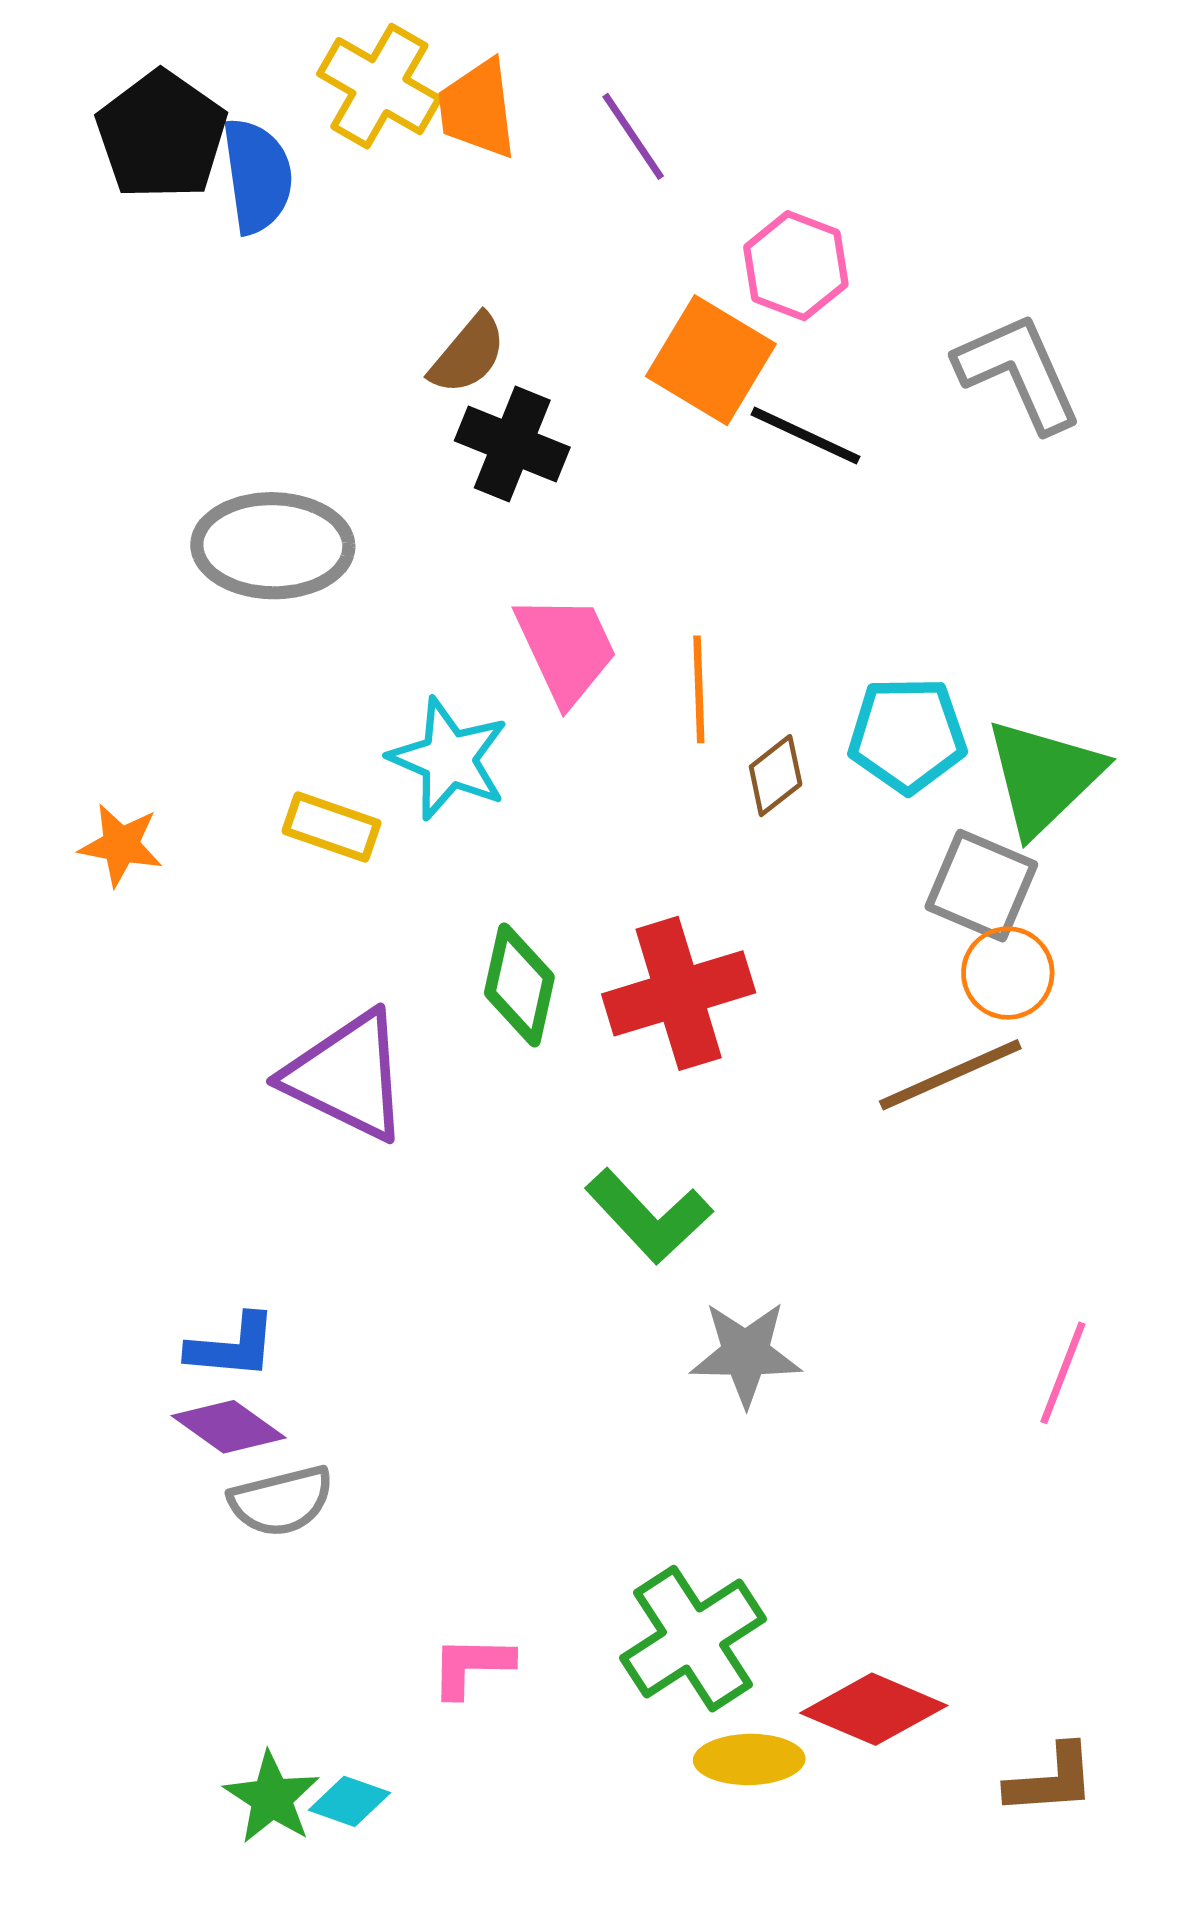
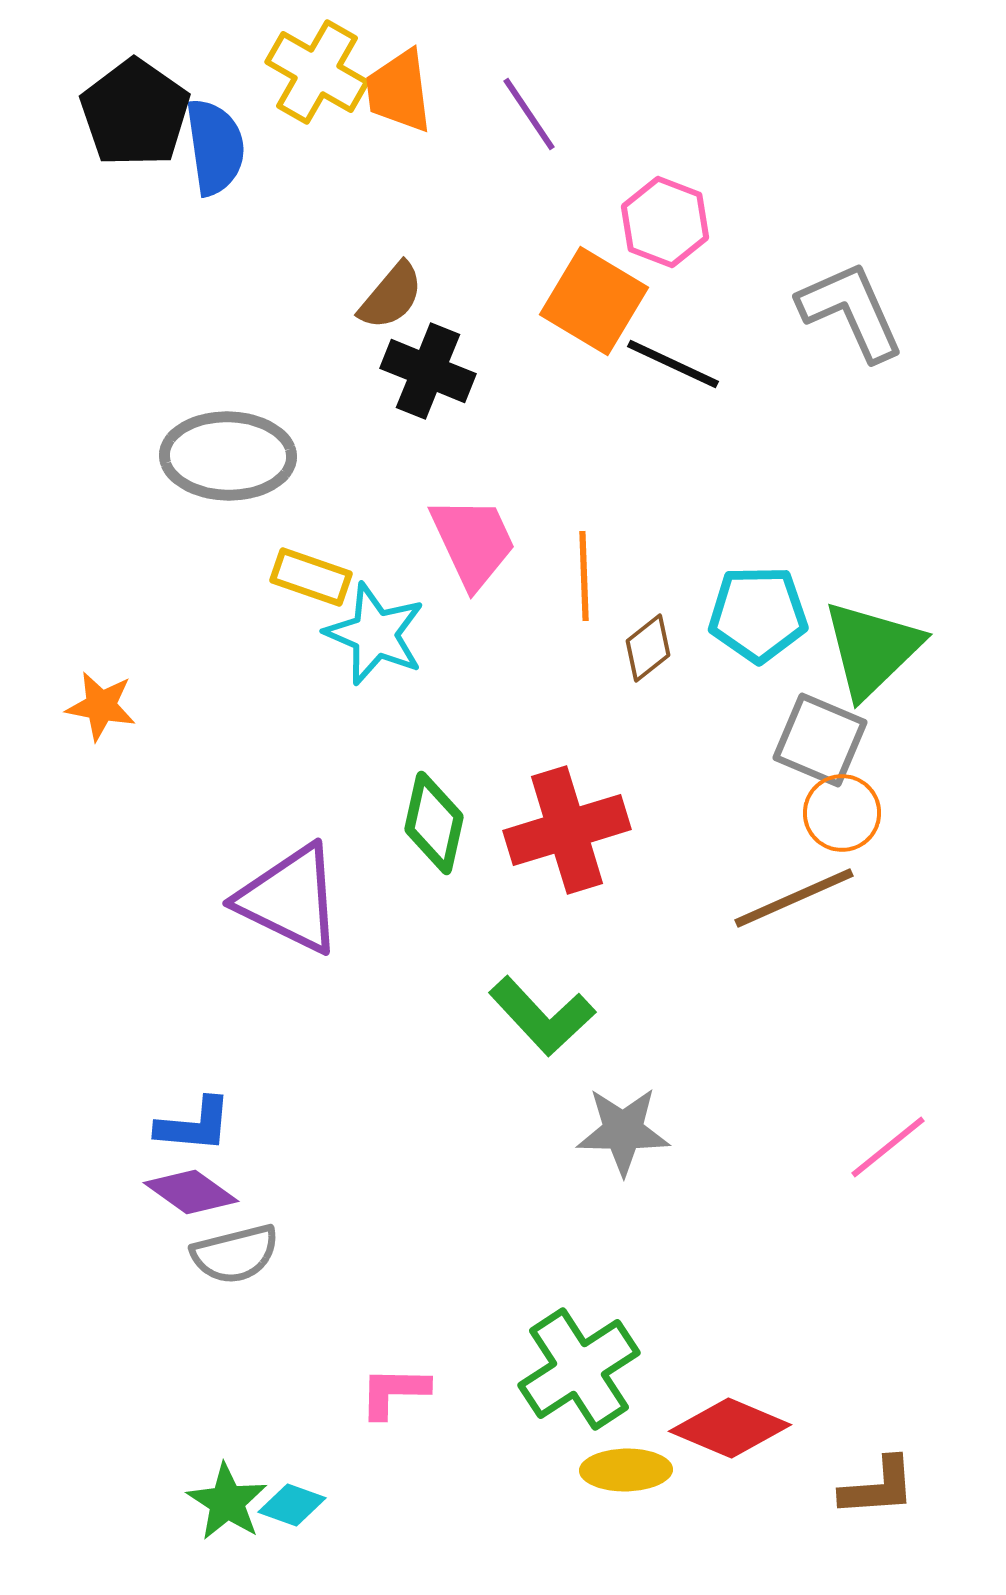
yellow rectangle: (331, 827) -> (311, 577), moved
pink line: (1063, 1373) -> (888, 1147), turned 30

